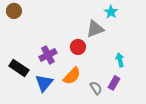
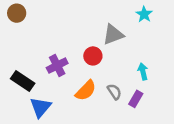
cyan star: (111, 12) -> (144, 14), moved
blue triangle: (44, 83) -> (40, 107), moved
gray semicircle: (96, 88) -> (114, 92), moved

